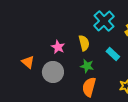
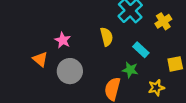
pink star: (58, 47) -> (63, 40), moved
green star: (87, 66) -> (130, 70), moved

